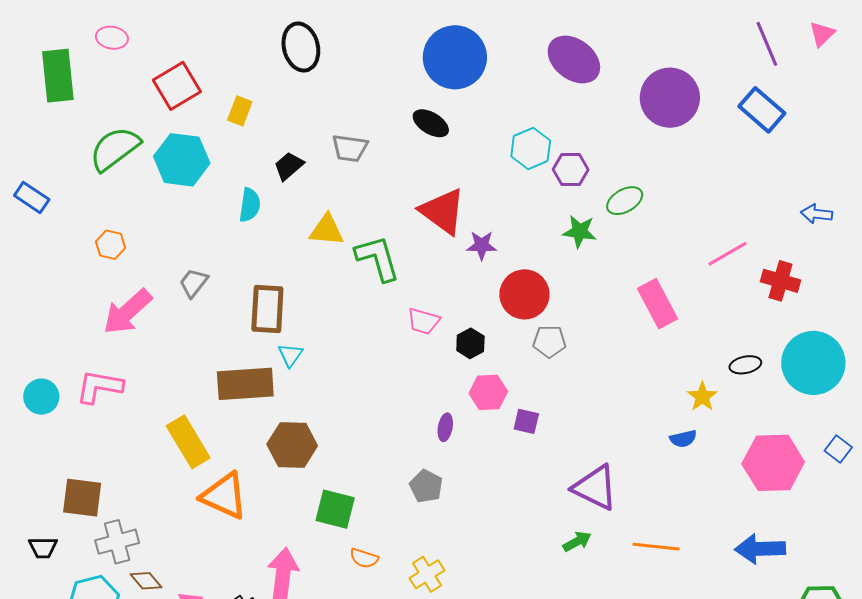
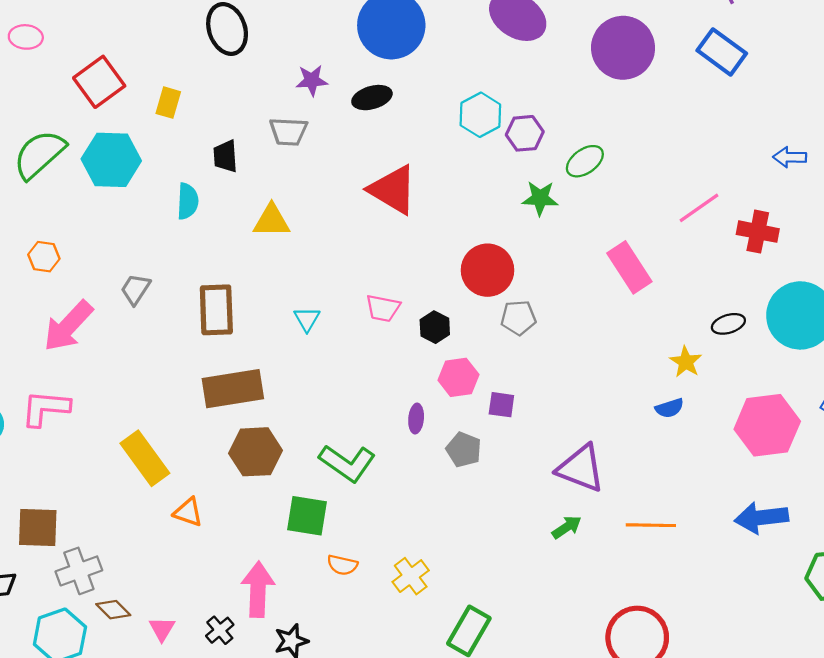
black ellipse: (431, 123) -> (372, 98), turned -42
black trapezoid: (289, 166) -> (225, 156), turned -48
purple star: (482, 245) -> (312, 80), moved
green L-shape: (378, 258) -> (347, 463), moved, turned 146
cyan triangle: (290, 355) -> (307, 319), moved
brown rectangle: (245, 384) -> (233, 389), moved
gray pentagon: (426, 486) -> (464, 450), moved
orange triangle: (224, 496) -> (188, 512), size x0.6

